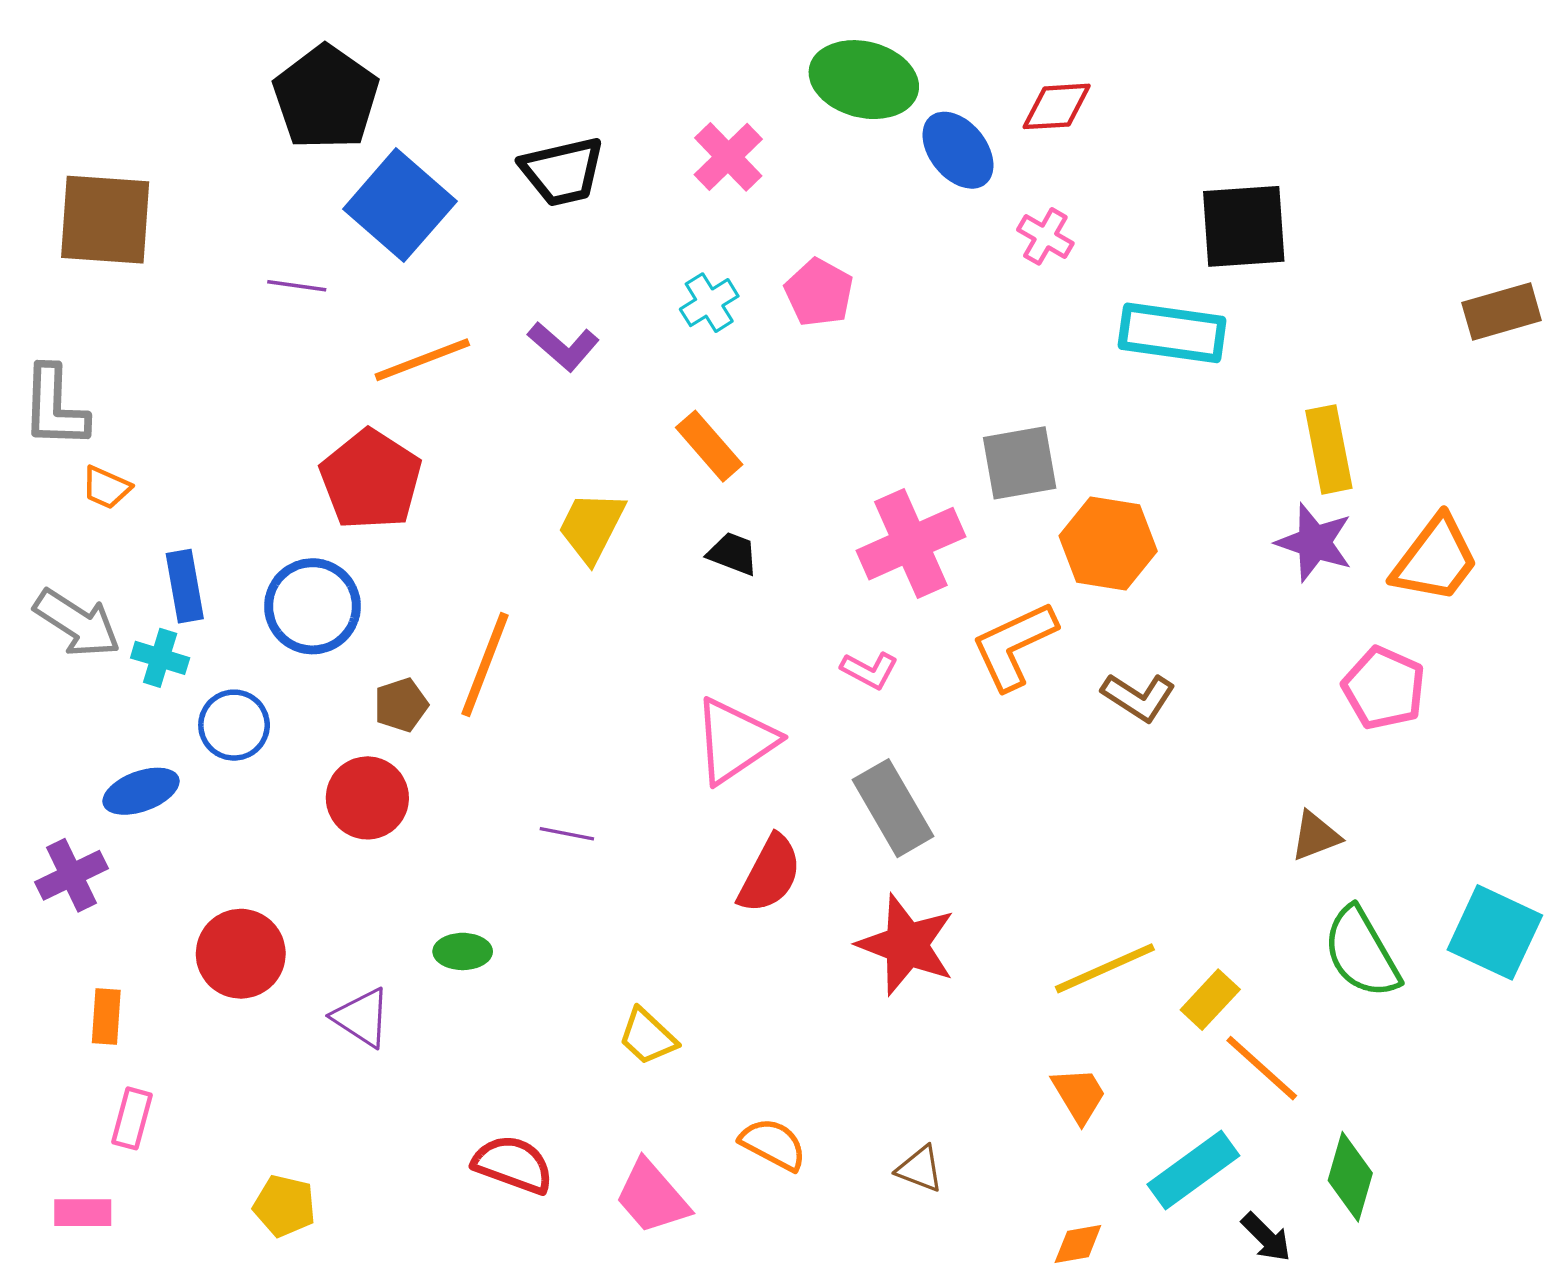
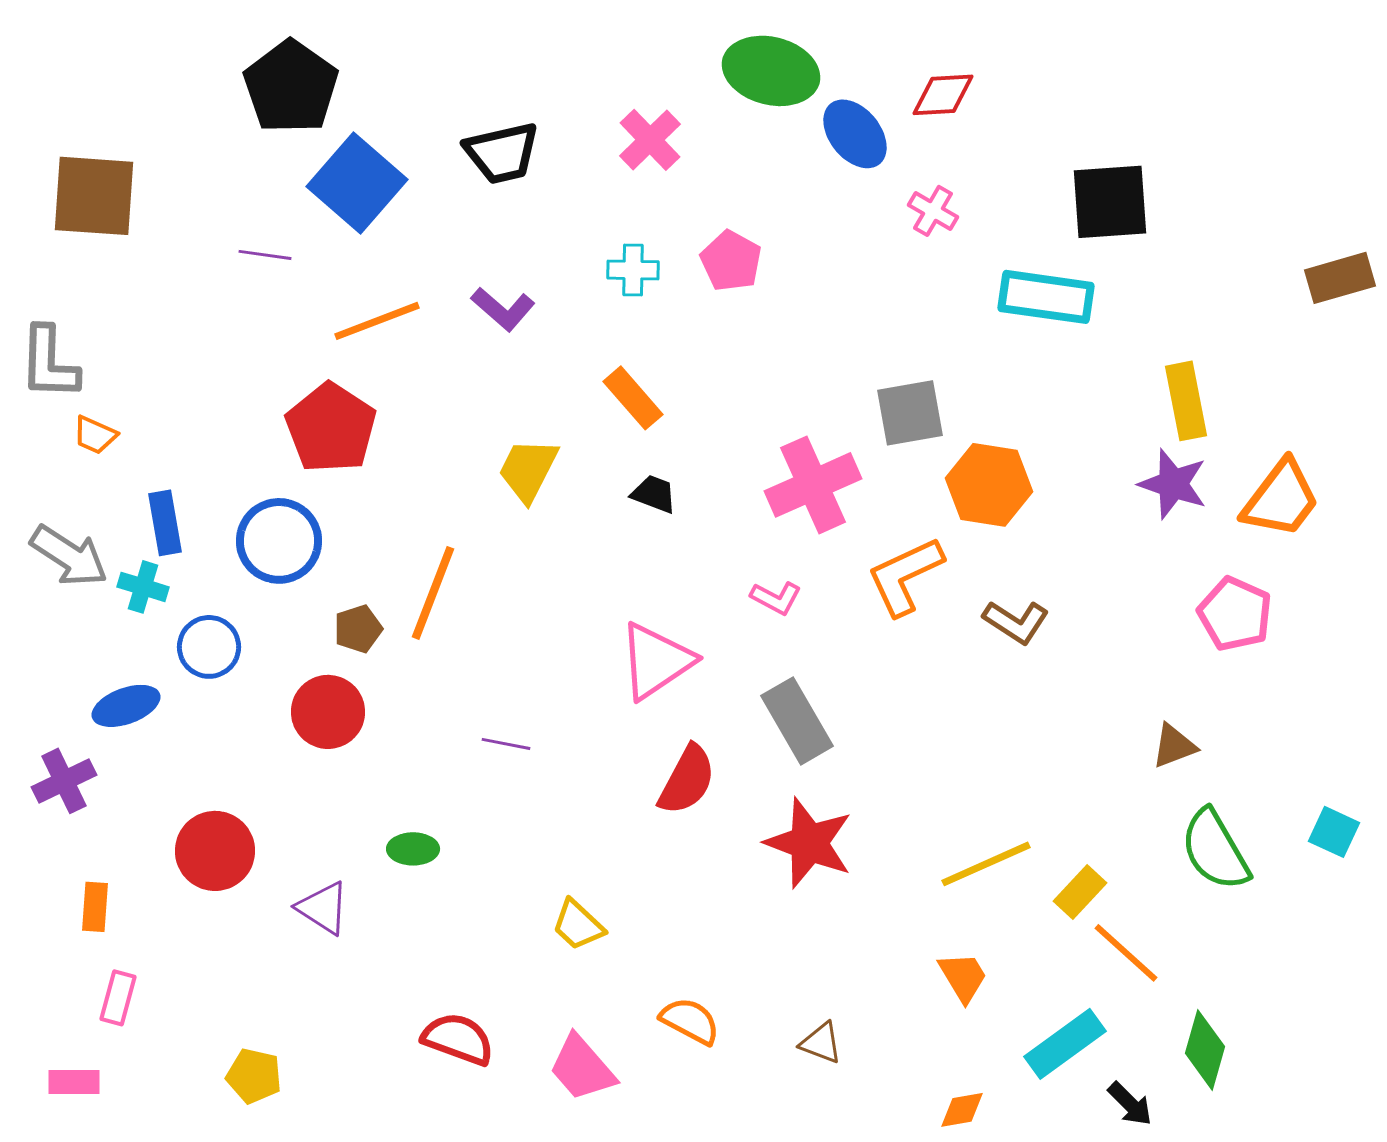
cyan cross: (709, 303) -> (633, 270), turned 33
cyan square: (1495, 932) -> (1334, 832), size x0.6

